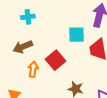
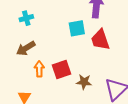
red square: (56, 60) -> (61, 69), moved, turned 30

